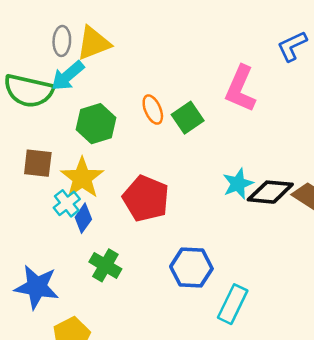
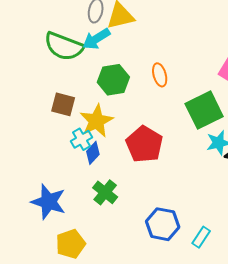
green square: (188, 118) -> (204, 110), moved, size x1.5
blue hexagon: (191, 268) -> (163, 224), moved
cyan rectangle: (233, 304) -> (201, 237), size x0.7

